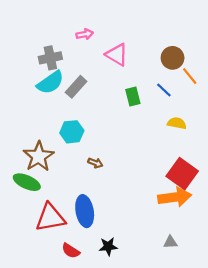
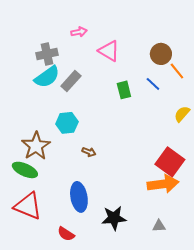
yellow semicircle: (177, 123) -> (182, 114), moved, turned -60
red triangle: (50, 218) -> (28, 206), moved, turned 32
black star: (108, 246) -> (114, 218), moved, size x1.4

